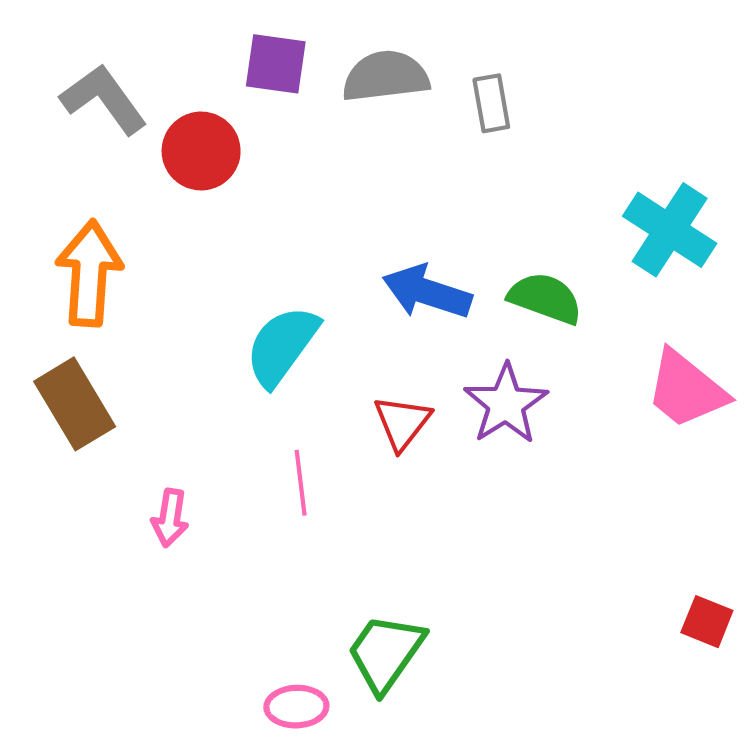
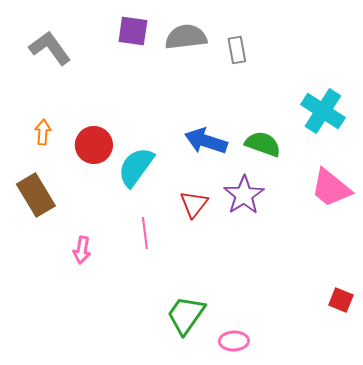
red circle: (201, 151) -> (94, 145), moved
orange arrow: (89, 273) -> (43, 132), size x0.5
pink ellipse: (296, 707) -> (234, 341), moved

